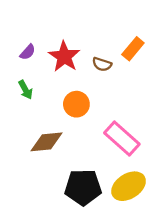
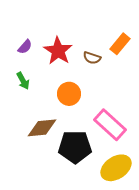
black pentagon: (83, 187) -> (75, 147), moved

